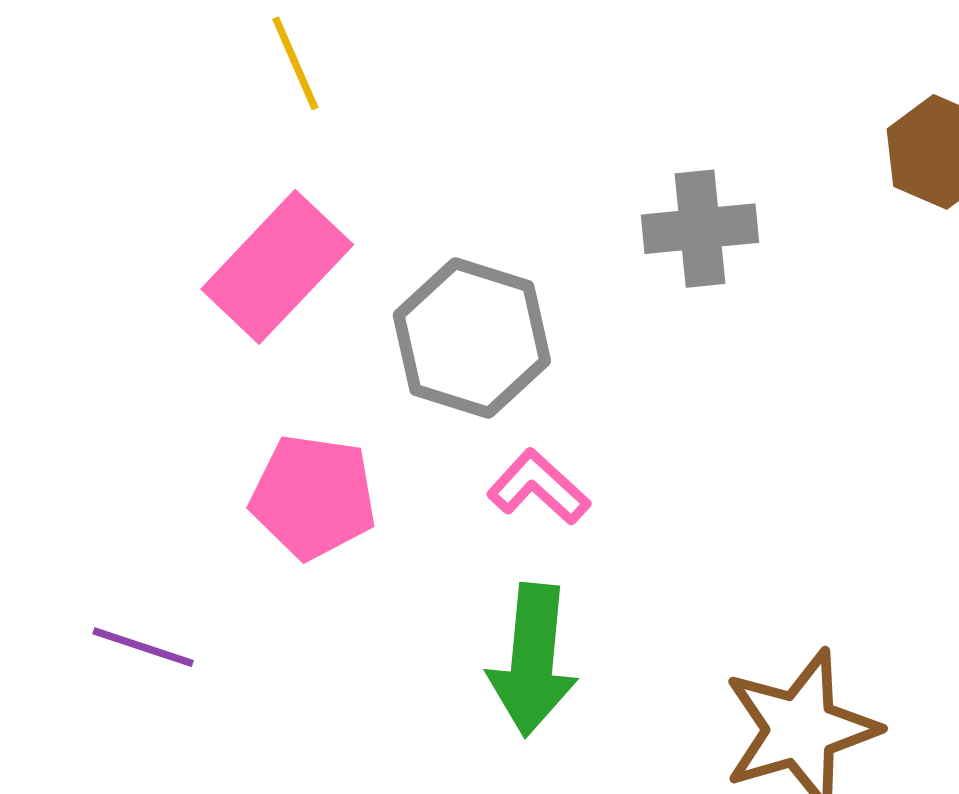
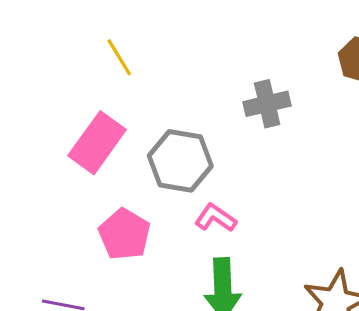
yellow line: (295, 63) -> (119, 57), moved
pink pentagon: (313, 497) -> (124, 234), turned 30

